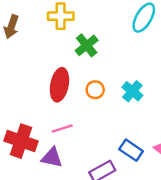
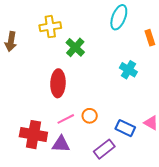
orange circle: (95, 90) -> (90, 116), moved
cyan cross: (132, 91) -> (128, 70), moved

